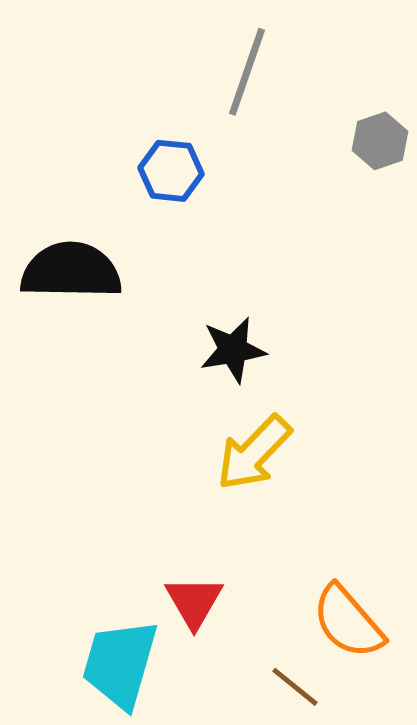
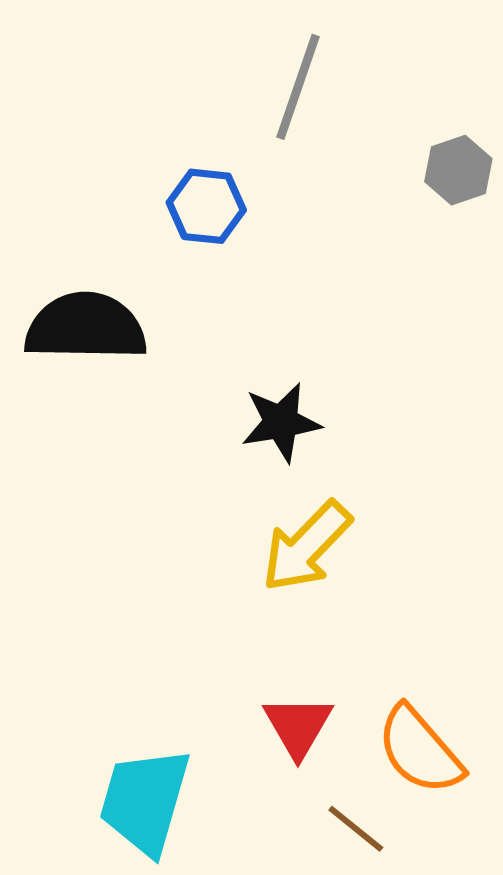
red triangle: (194, 602) -> (298, 726), moved

